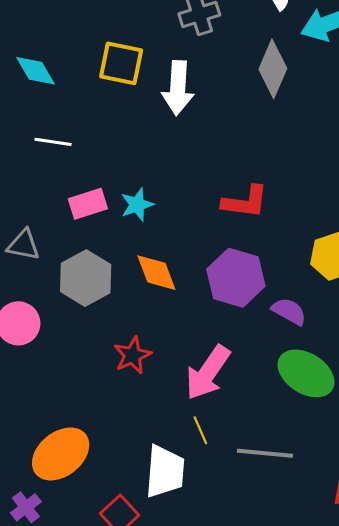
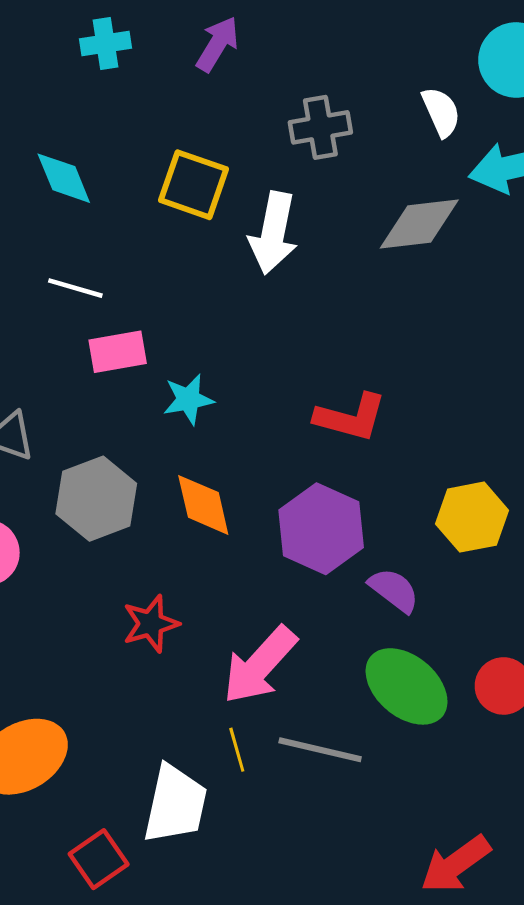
gray diamond: (273, 69) -> (419, 224), turned 52
pink rectangle: (88, 204) -> (118, 352), moved
gray line: (265, 453) -> (320, 750), moved

